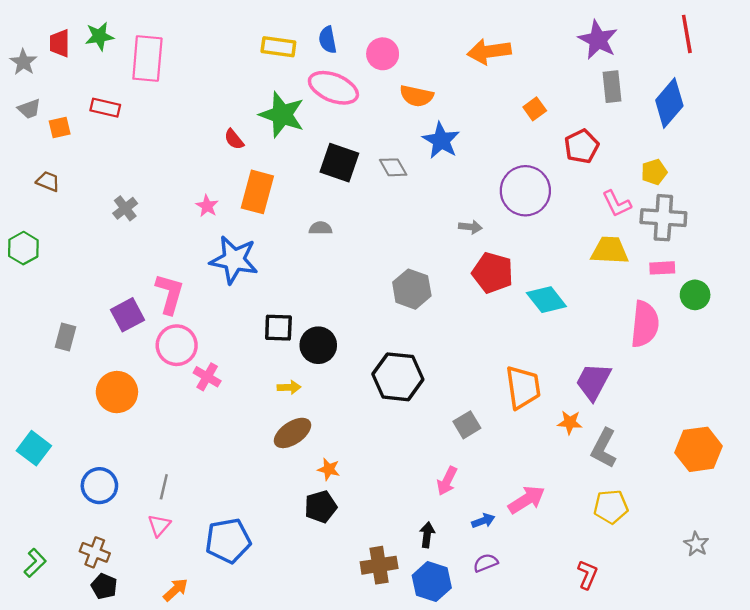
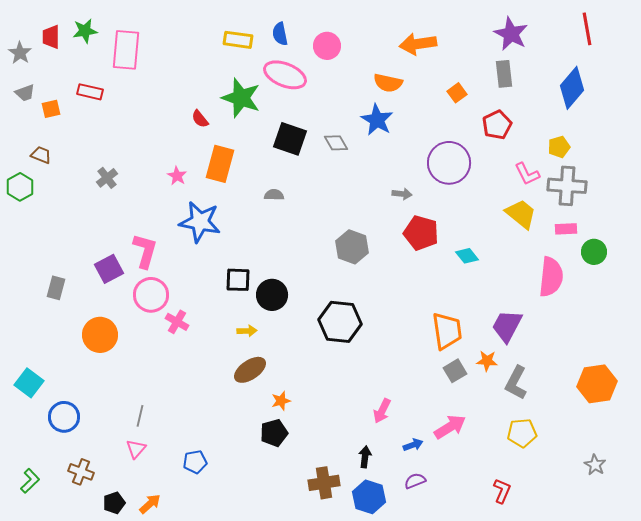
gray rectangle: (612, 87) -> (504, 74), moved
orange semicircle: (417, 96) -> (388, 83), moved
green hexagon: (23, 248) -> (20, 187), moved
yellow trapezoid: (610, 250) -> (521, 214), turned 36
cyan diamond: (546, 300) -> (467, 256), size x0.7
gray square: (467, 425) -> (455, 371), moved
orange star: (329, 469) -> (281, 401), turned -30
blue circle: (99, 486) -> (64, 417), moved
blue pentagon: (228, 541) -> (195, 462), size x0.6
black pentagon: (104, 586) -> (114, 503), moved, turned 30

